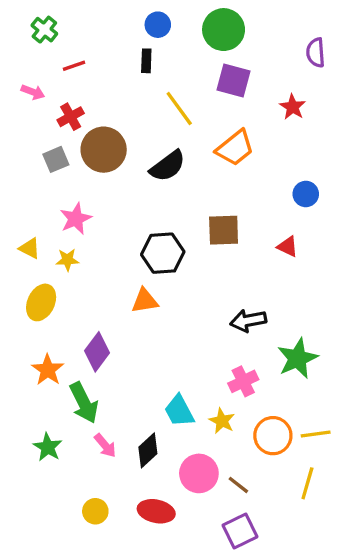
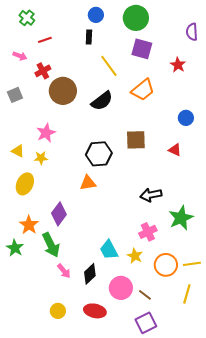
gray square: (56, 159) -> (15, 95), moved
green star: (48, 447) -> (15, 248), moved

